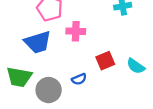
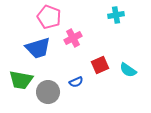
pink cross: (76, 31) -> (73, 38), turned -30

